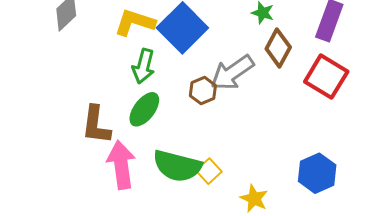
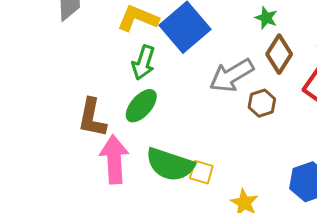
brown hexagon: (203, 91) -> (262, 103), moved
yellow square: (209, 171) -> (201, 172), turned -35

